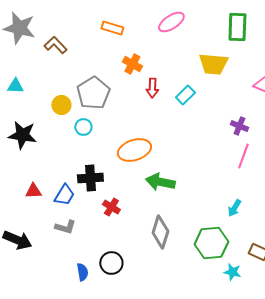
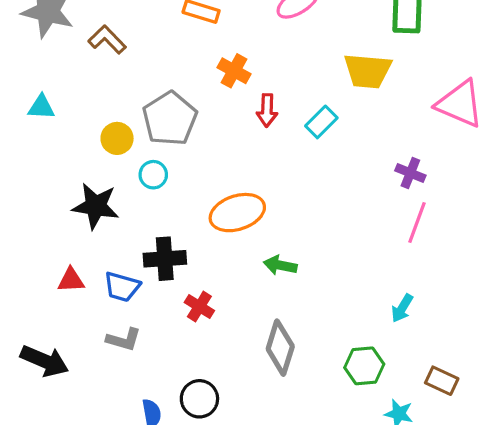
black star: (22, 135) -> (96, 206), moved
green arrow: (160, 182) -> (280, 265), size x0.7
blue trapezoid: (64, 195) -> (122, 287), turned 75
green hexagon: (211, 243) -> (364, 366), size x0.7

